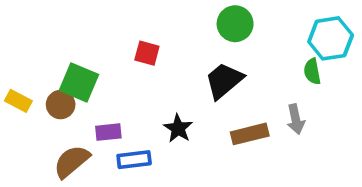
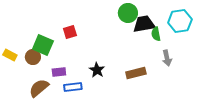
red square: (147, 53) -> (70, 32), moved, turned -32
green semicircle: (312, 71) -> (156, 34), moved
black trapezoid: (224, 81) -> (144, 24), moved, turned 30
gray arrow: (296, 119) -> (167, 58), moved

